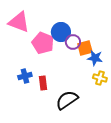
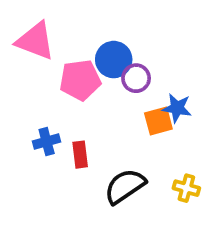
pink pentagon: (43, 43) -> (80, 80), turned -30
orange square: (85, 48) -> (158, 121), moved
yellow cross: (100, 78) -> (186, 188), moved

